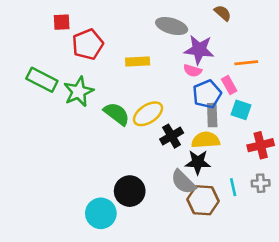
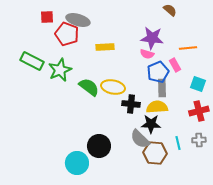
gray ellipse: (172, 26) -> (78, 20), moved
red pentagon: (88, 44) -> (67, 34), turned -30
cyan square: (241, 110) -> (198, 84), moved
yellow ellipse: (148, 114) -> (113, 87), turned 45
black cross: (172, 136) -> (131, 104), turned 36

